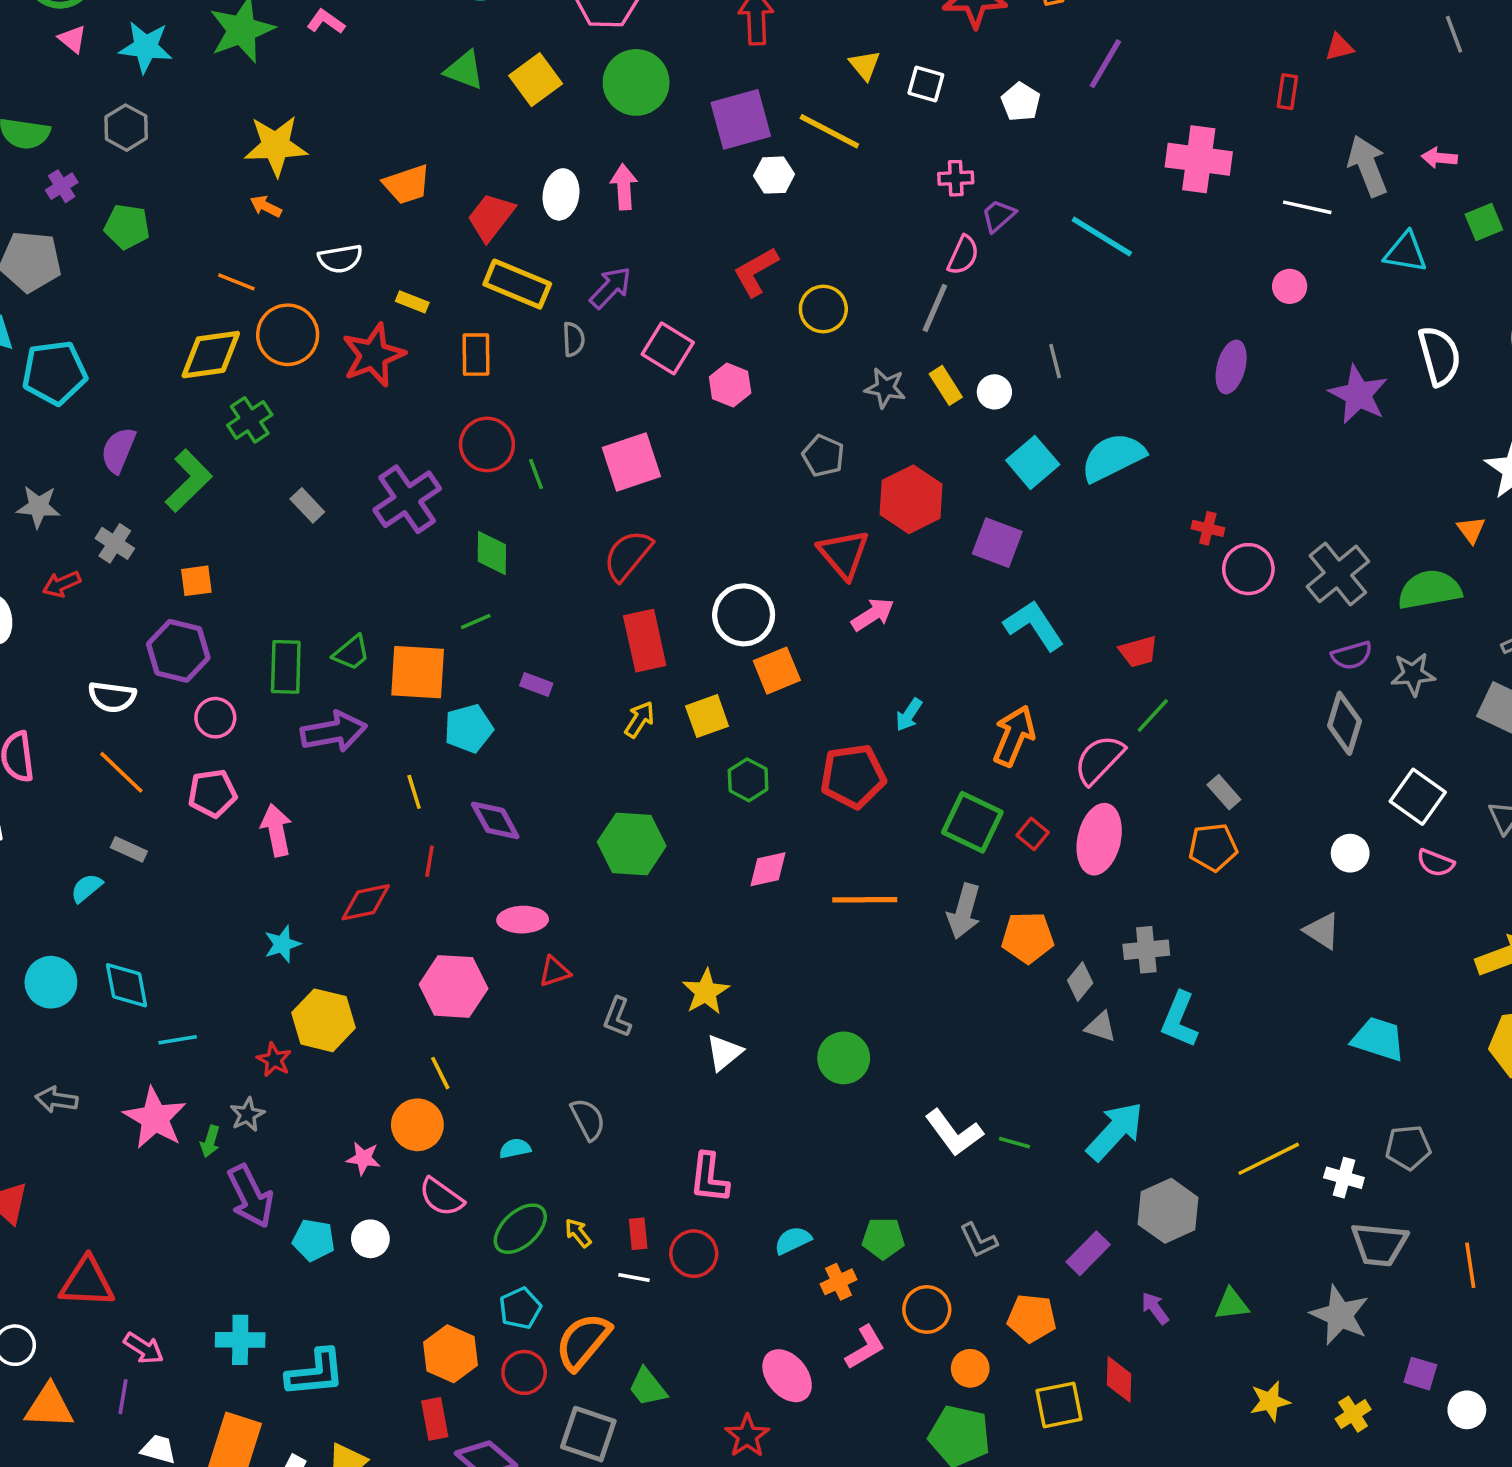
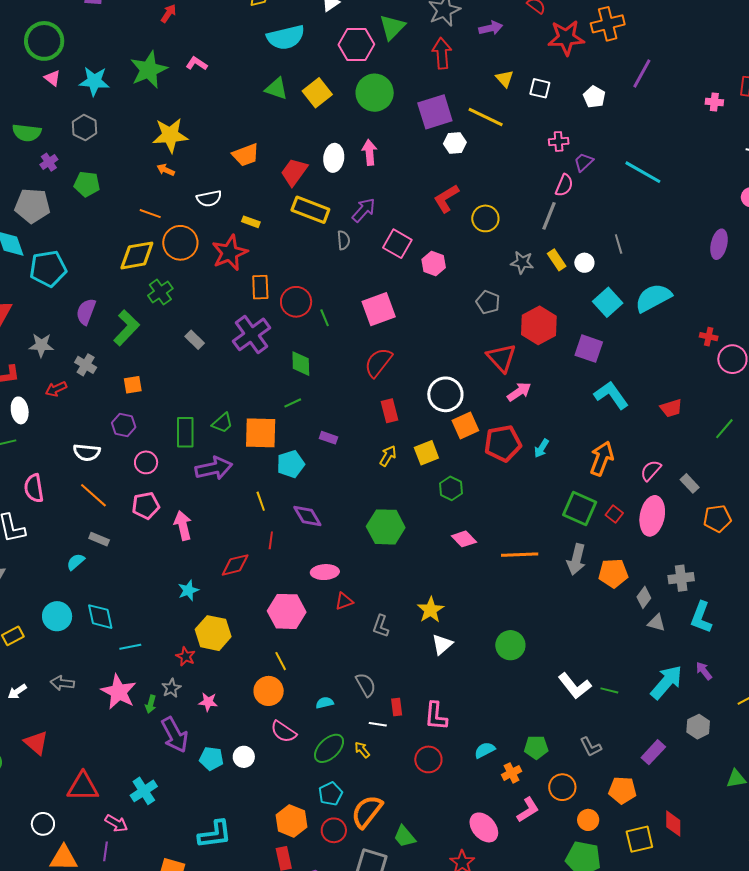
pink cross: (1199, 159) -> (714, 102), moved, size x0.5
orange rectangle: (476, 355) -> (260, 287), moved
red rectangle: (645, 641) -> (389, 411), size x0.7
purple hexagon: (178, 651) -> (124, 425), size x0.7
green line: (1153, 715) -> (724, 429), moved
pink semicircle: (1099, 760) -> (651, 470), size x0.7
red pentagon: (853, 776) -> (503, 443), moved
gray rectangle: (1224, 792) -> (690, 483), moved
pink diamond: (768, 869) -> (464, 539), turned 60
pink star: (363, 1158) -> (208, 702), moved
gray hexagon: (1168, 1211) -> (698, 727), size x0.7
red rectangle: (638, 1234) -> (397, 707), moved
white line: (634, 1277) -> (378, 724), moved
purple arrow: (1155, 1308) -> (704, 671), moved
cyan cross: (240, 1340) -> (144, 791), moved, turned -32

